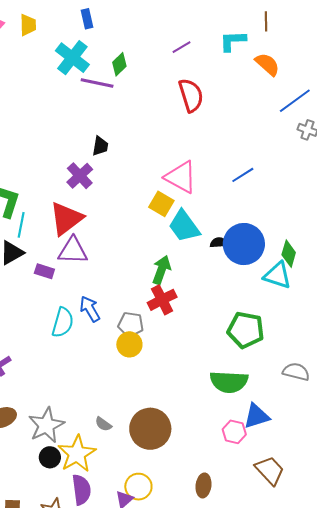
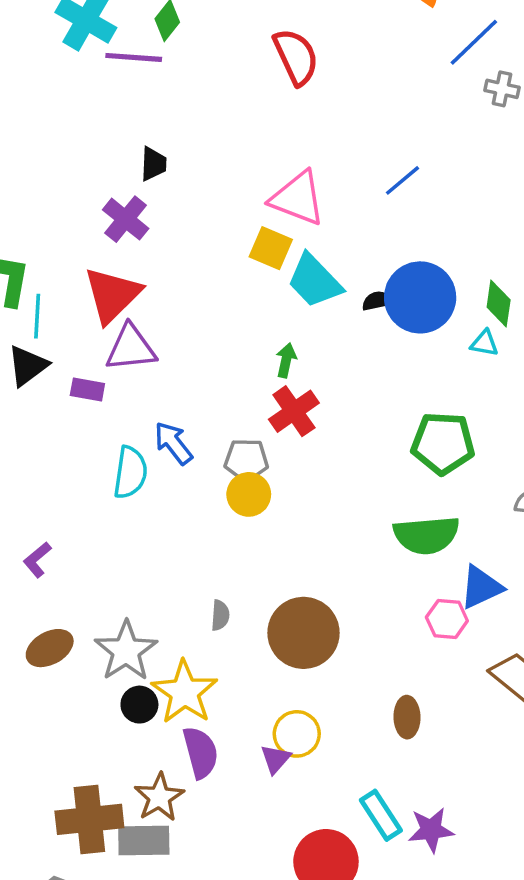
green arrow: (161, 270) -> (286, 360), size x0.7
cyan triangle: (277, 275) -> (484, 343), size x0.6
gray semicircle: (103, 424) -> (220, 615), moved, turned -114

